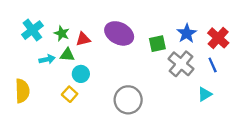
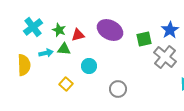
cyan circle: (81, 74) -> (89, 66), moved
yellow semicircle: (22, 91) -> (24, 65), moved
gray circle: (128, 100) -> (118, 89), size x0.7

